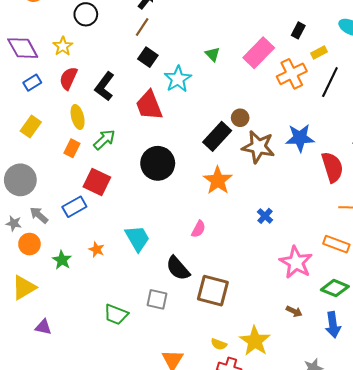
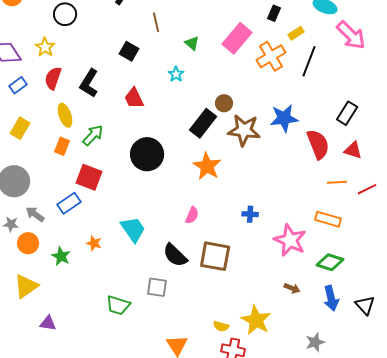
brown line: (142, 27) -> (156, 22), moved, turned -42
cyan star: (178, 79) -> (176, 74), moved, size x0.6
red trapezoid: (149, 105) -> (134, 98), size x0.7
blue cross: (265, 216) -> (250, 214), moved, turned -35
brown square: (213, 291) -> (215, 256), moved

